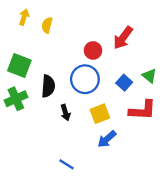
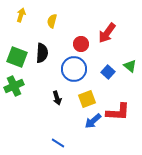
yellow semicircle: (47, 25) -> (52, 21), moved
black semicircle: (48, 86) -> (42, 53), moved
red L-shape: (142, 110) -> (118, 112), moved

